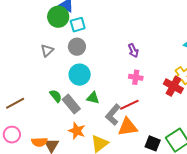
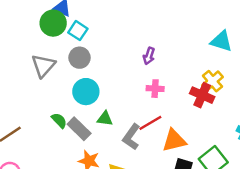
cyan square: (78, 25) -> (78, 31), turned -35
gray triangle: (47, 50) -> (43, 66), size x1.5
purple arrow: (133, 50) -> (149, 56), turned 48
orange triangle: (128, 127) -> (174, 140), moved

